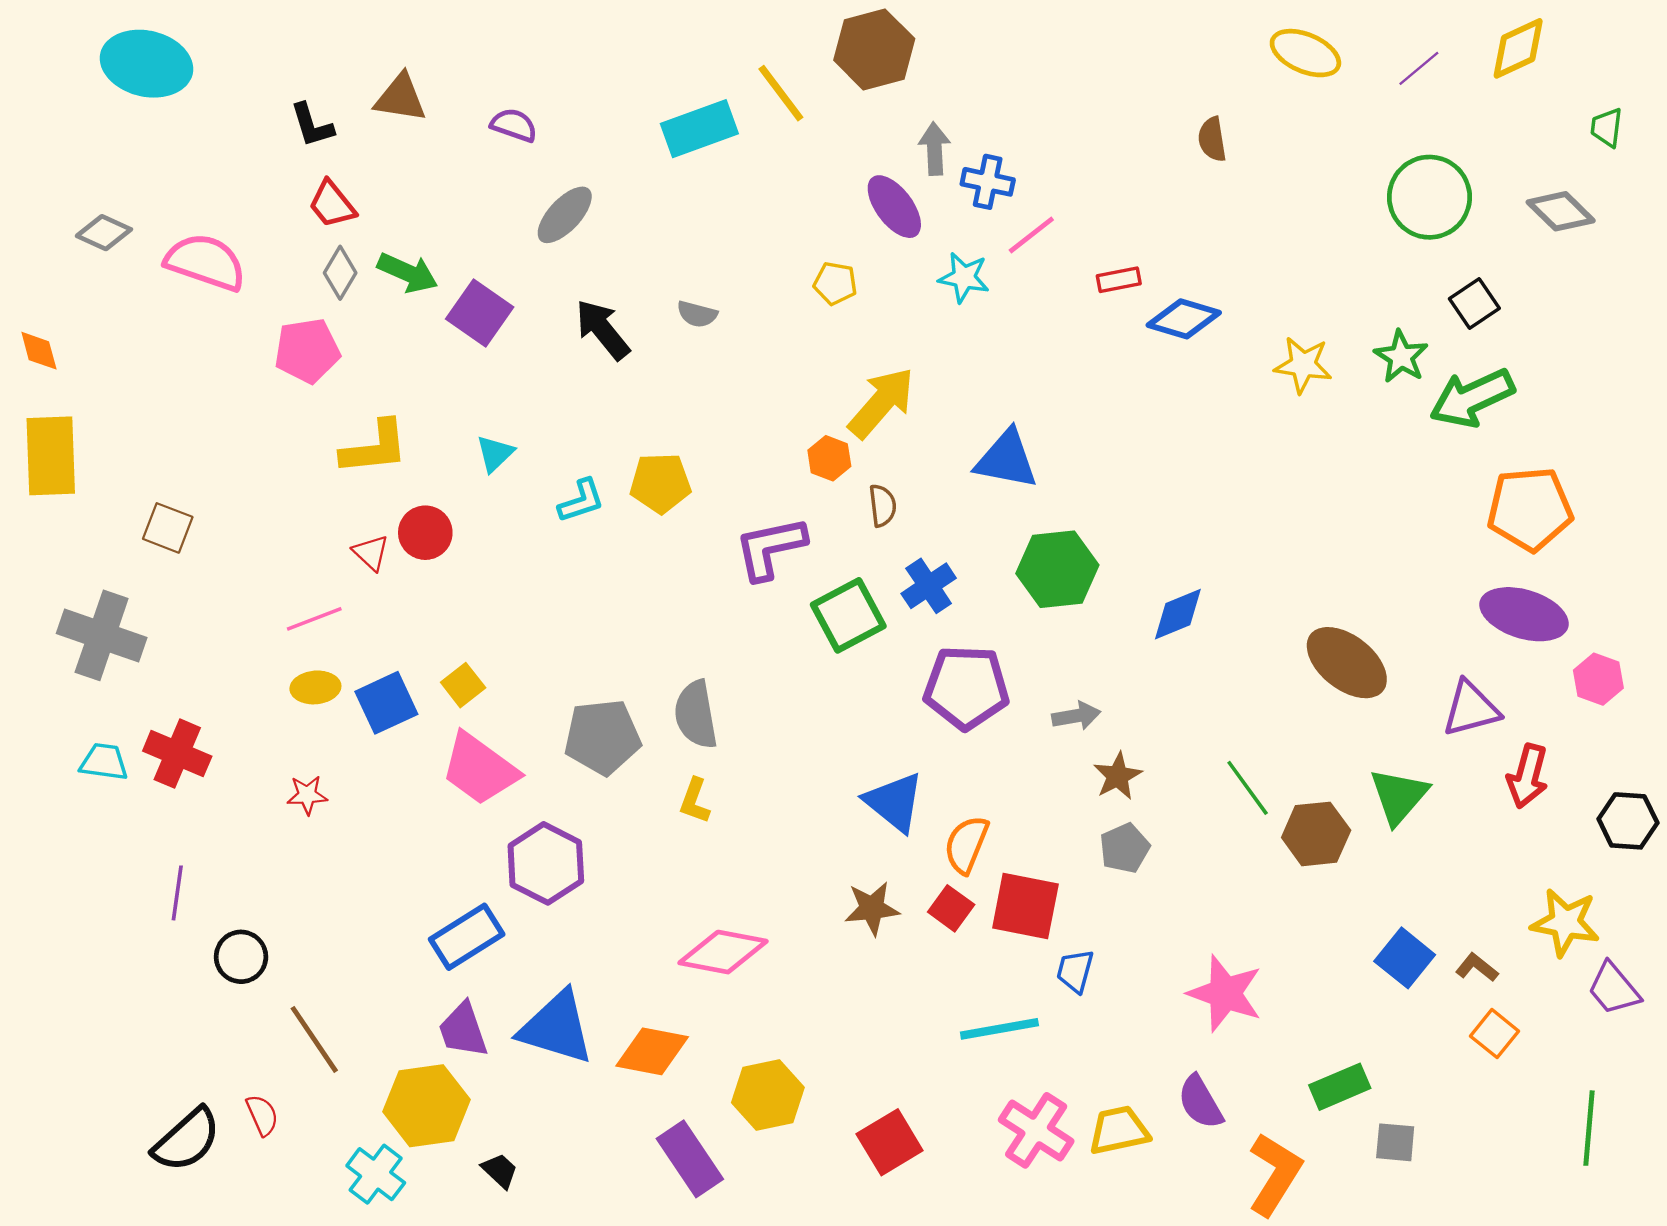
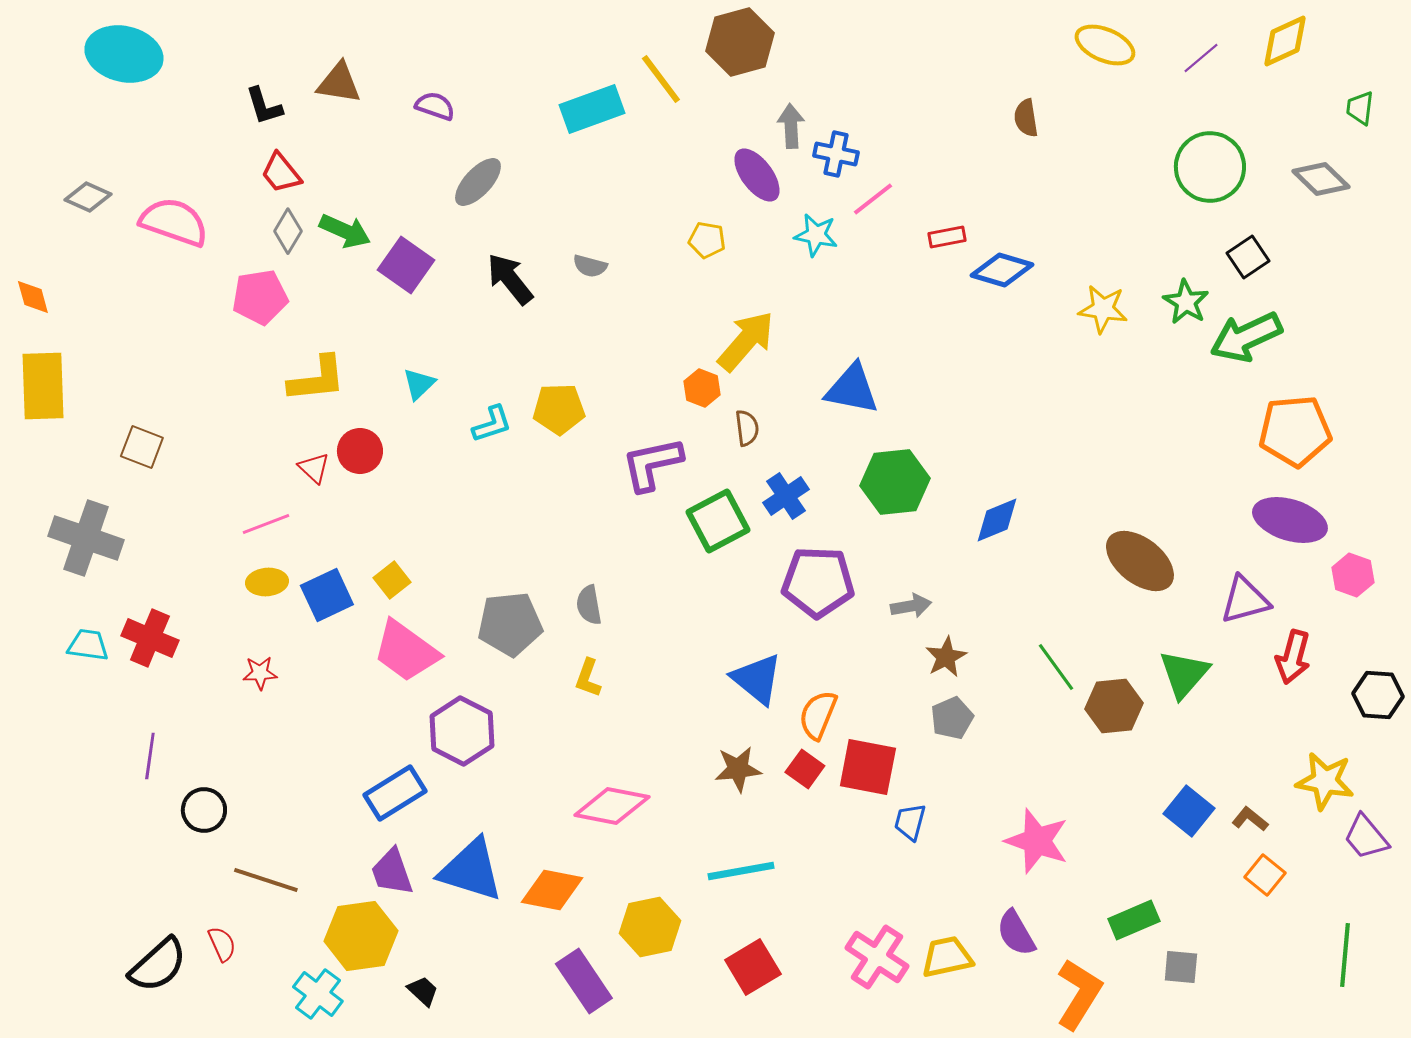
gray semicircle: (696, 715) -> (589, 605), size x0.7
cyan line: (999, 1029) -> (741, 871), moved
brown line: (314, 1039) -> (266, 880), turned -38

